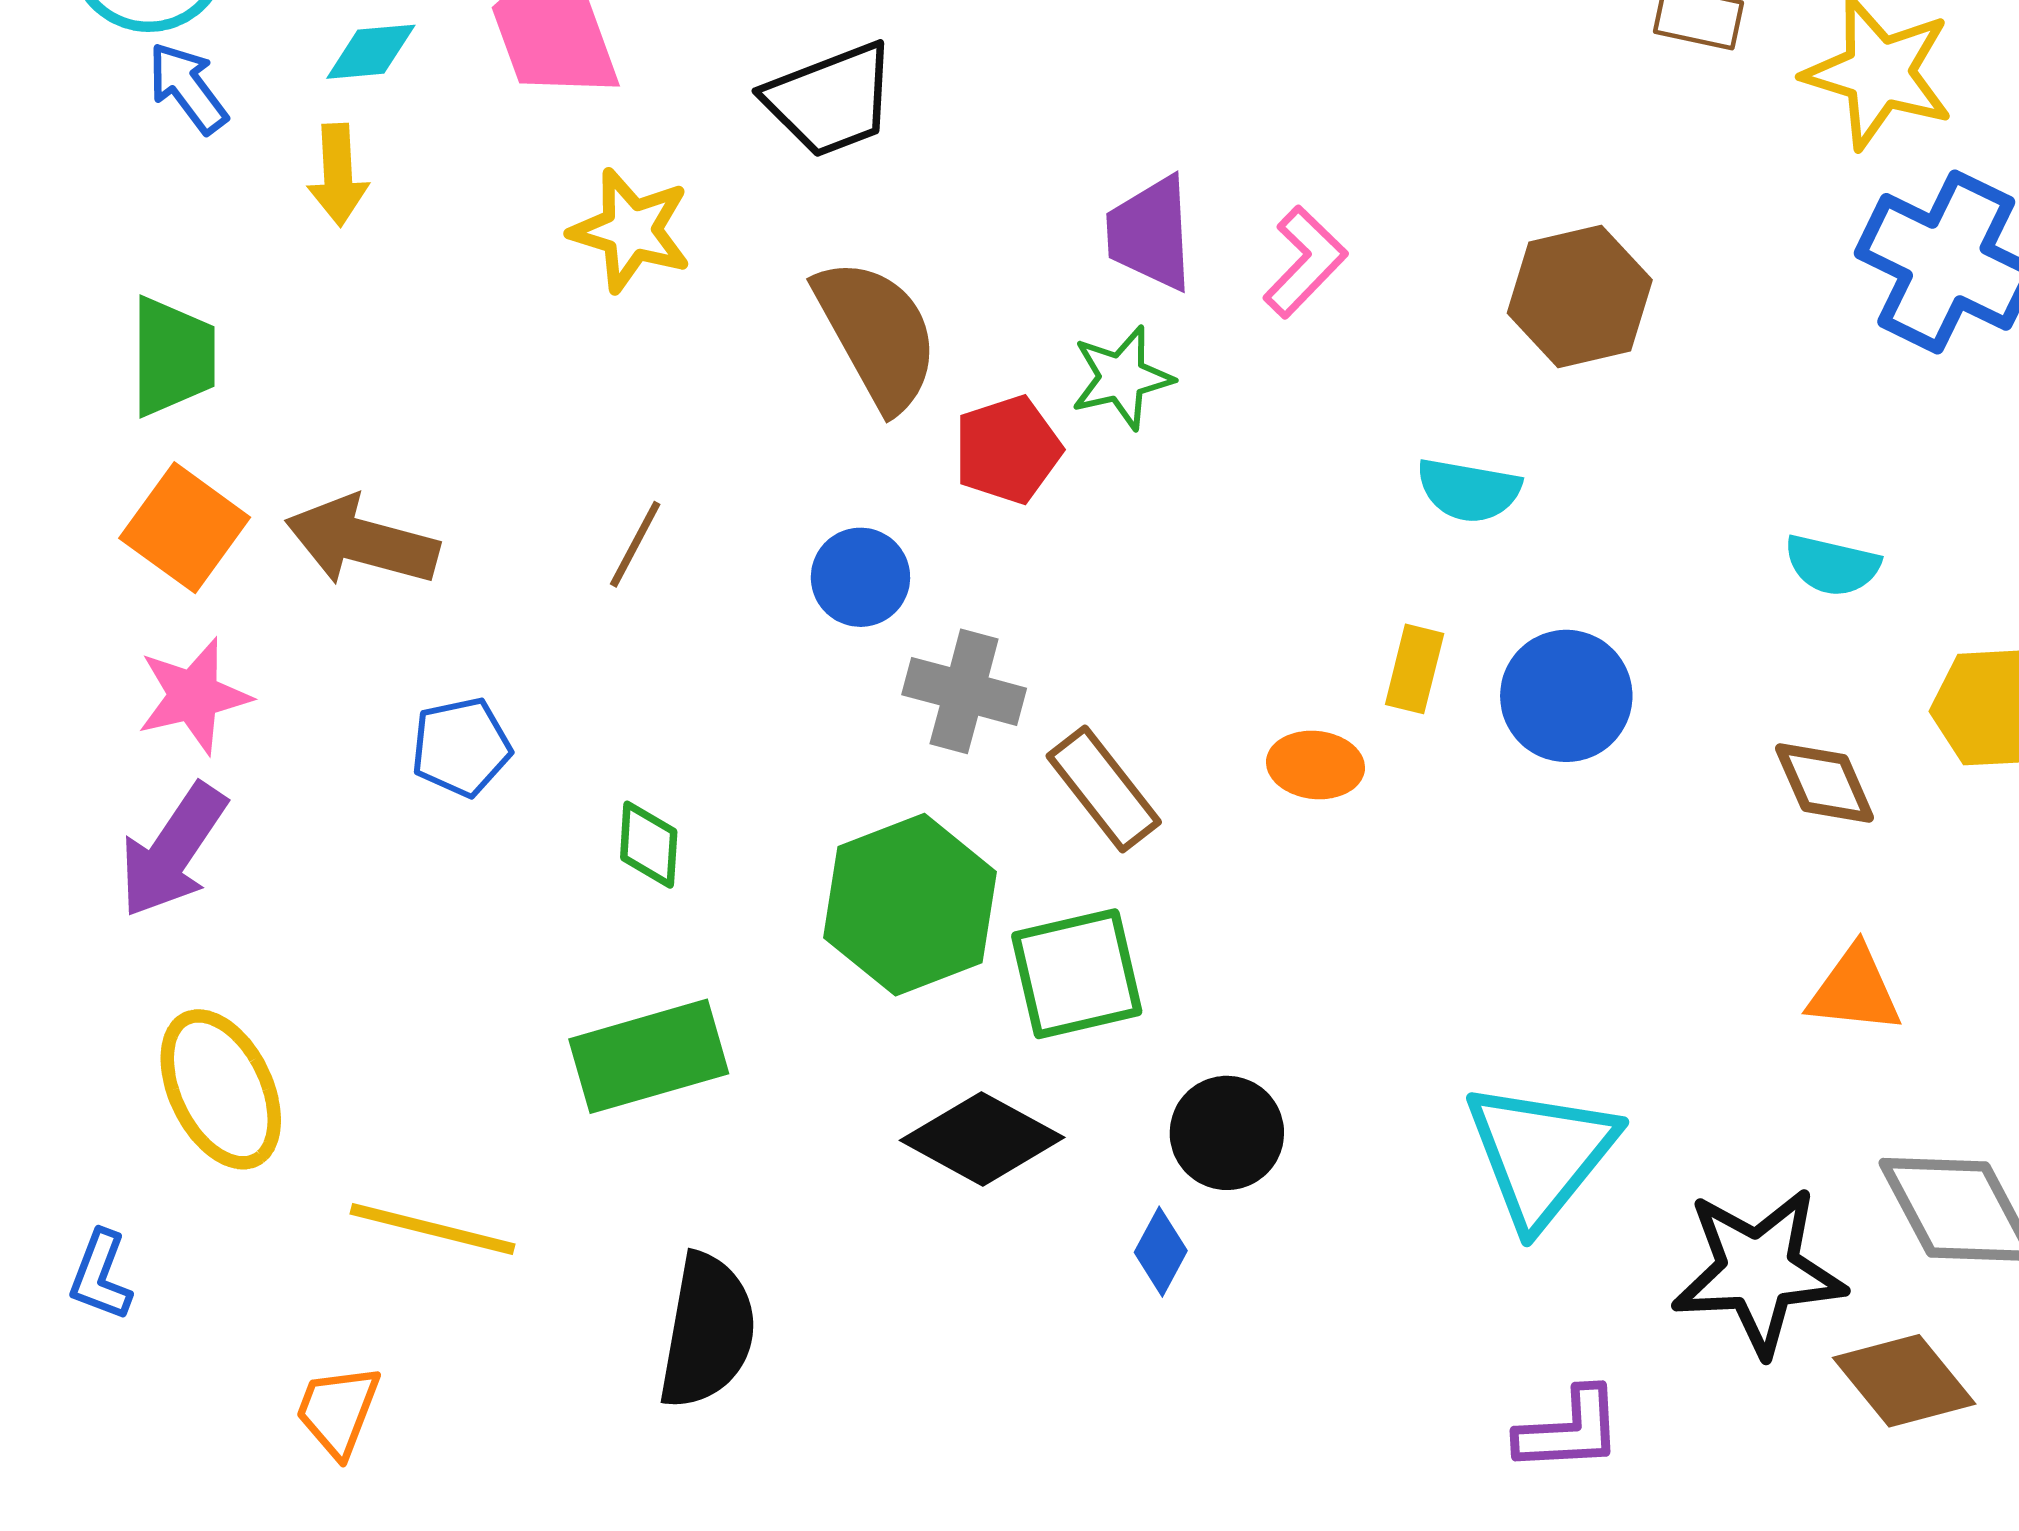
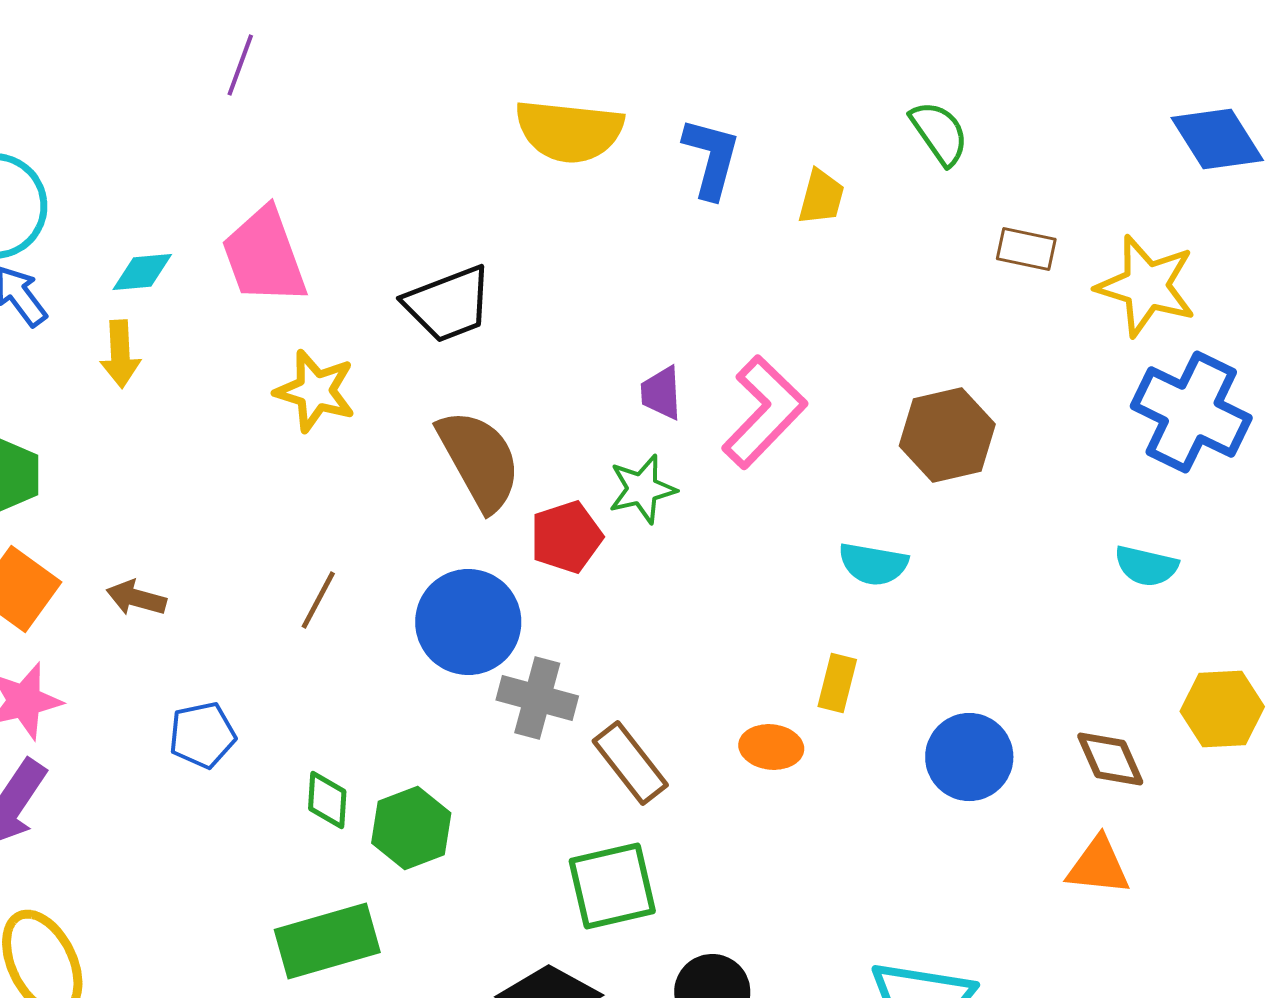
purple trapezoid: (1150, 233) -> (661, 393), size x0.7
pink L-shape: (1305, 262) -> (764, 412), size x1.5
brown arrow: (362, 541) -> (136, 598), size x0.6
cyan semicircle: (1832, 565) -> (1146, 566), moved
blue circle: (860, 577) -> (468, 622), size x1.6
blue circle: (1566, 696) -> (969, 757), moved
green hexagon: (910, 905) -> (411, 828), moved, size x0.7
orange triangle: (1855, 990) -> (1098, 866), moved

